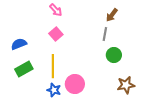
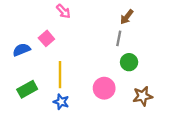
pink square: (56, 34) -> (46, 38), moved
green rectangle: (24, 69) -> (27, 89), moved
pink circle: (75, 84) -> (104, 88), moved

